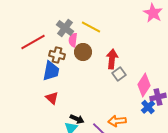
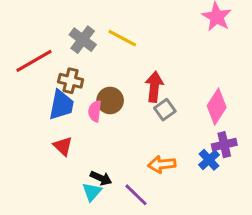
pink semicircle: (73, 40) -> (95, 111), moved
brown circle: (83, 52) -> (110, 100), moved
pink diamond: (144, 85) -> (217, 107), moved
orange arrow: (117, 121) -> (162, 164), moved

